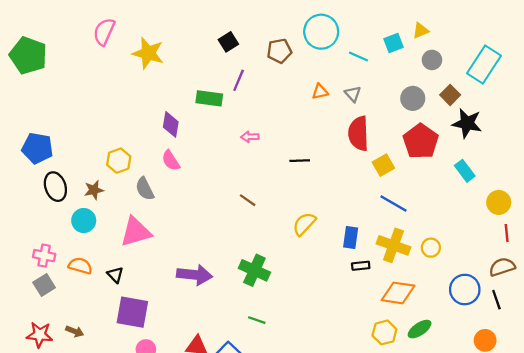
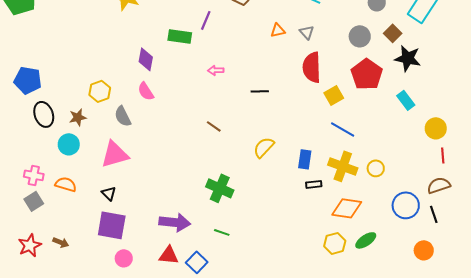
black triangle: (115, 275) -> (109, 193), moved
purple arrow: (195, 275) -> (175, 222), moved
red star: (40, 335) -> (30, 245), turned -30

